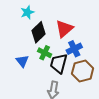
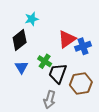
black diamond: (38, 32) -> (20, 40), moved
blue cross: (74, 49) -> (83, 46), moved

